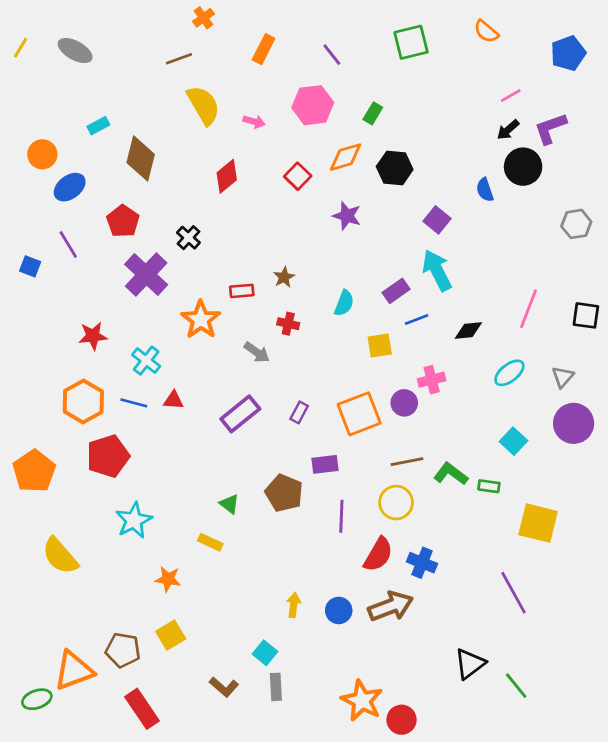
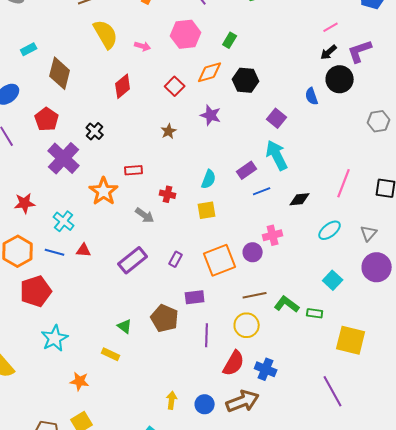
brown star: (284, 277) -> (169, 131), moved
yellow square: (380, 346) -> (207, 210), moved

